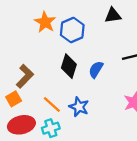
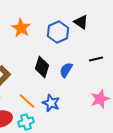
black triangle: (113, 15) -> (81, 22), turned 42
blue hexagon: (72, 30) -> (58, 32), moved

